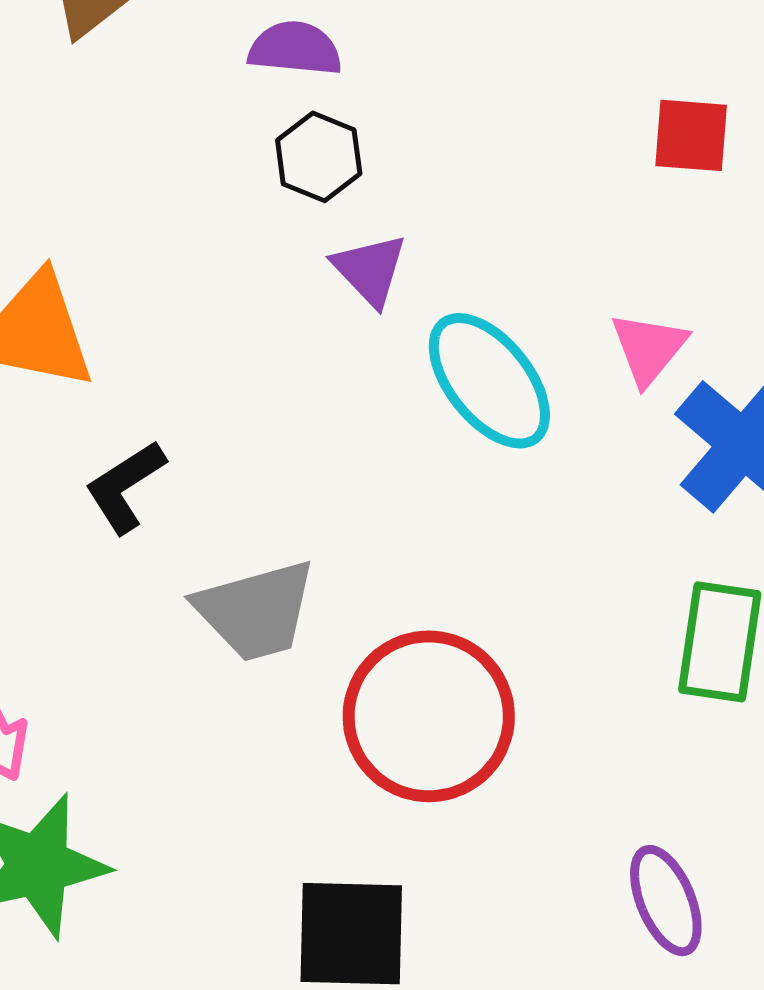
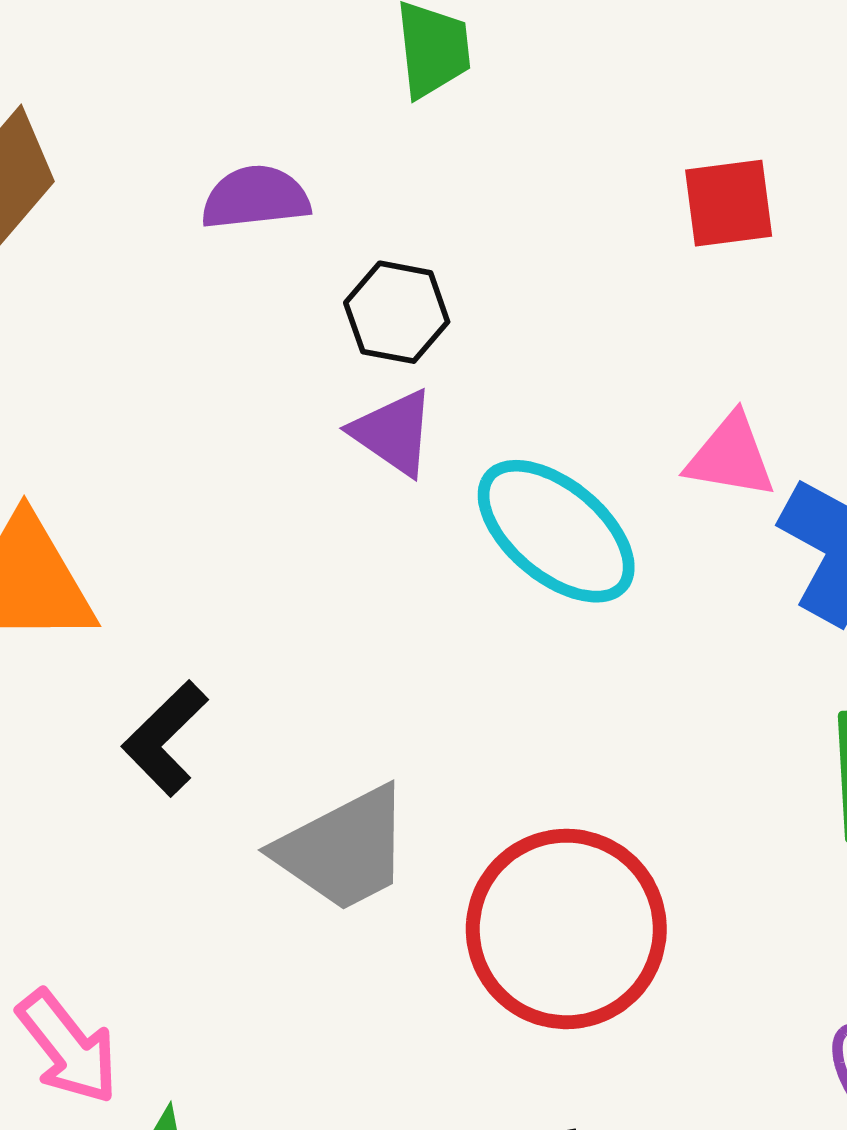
black hexagon: (319, 157) -> (397, 312), moved
pink triangle: (649, 348) -> (731, 456), turned -48

